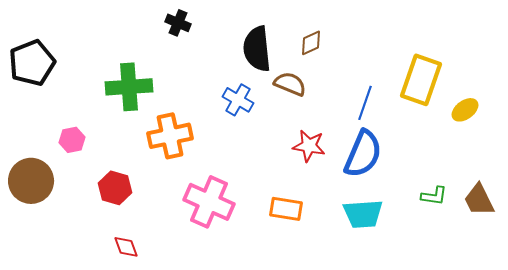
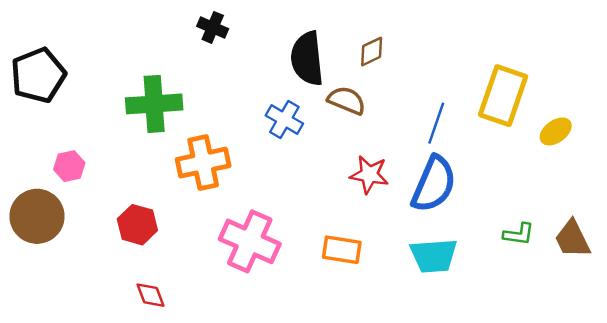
pink hexagon: (72, 140) -> (69, 166), moved

